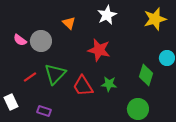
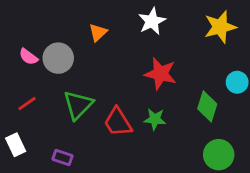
orange triangle: (69, 23) -> (98, 33), turned 32
red star: (99, 50) -> (160, 74), moved
red line: (30, 77) -> (27, 104), moved
green circle: (138, 109) -> (219, 155), moved

